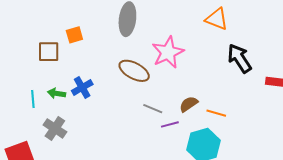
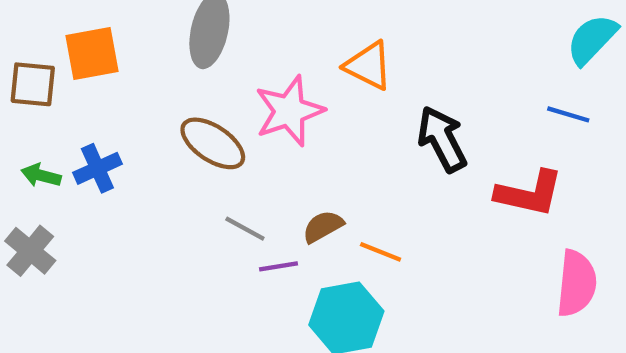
orange triangle: (217, 19) -> (368, 66), moved
orange square: (74, 35) -> (92, 54), size x1.5

